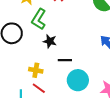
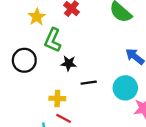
cyan circle: (78, 80) -> (125, 88), moved

